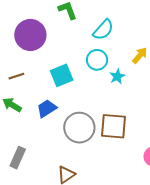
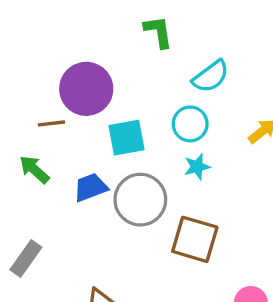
purple circle: (30, 35) -> (86, 89), moved
cyan star: (117, 76) -> (197, 167), moved
gray circle: (79, 128) -> (140, 200), moved

